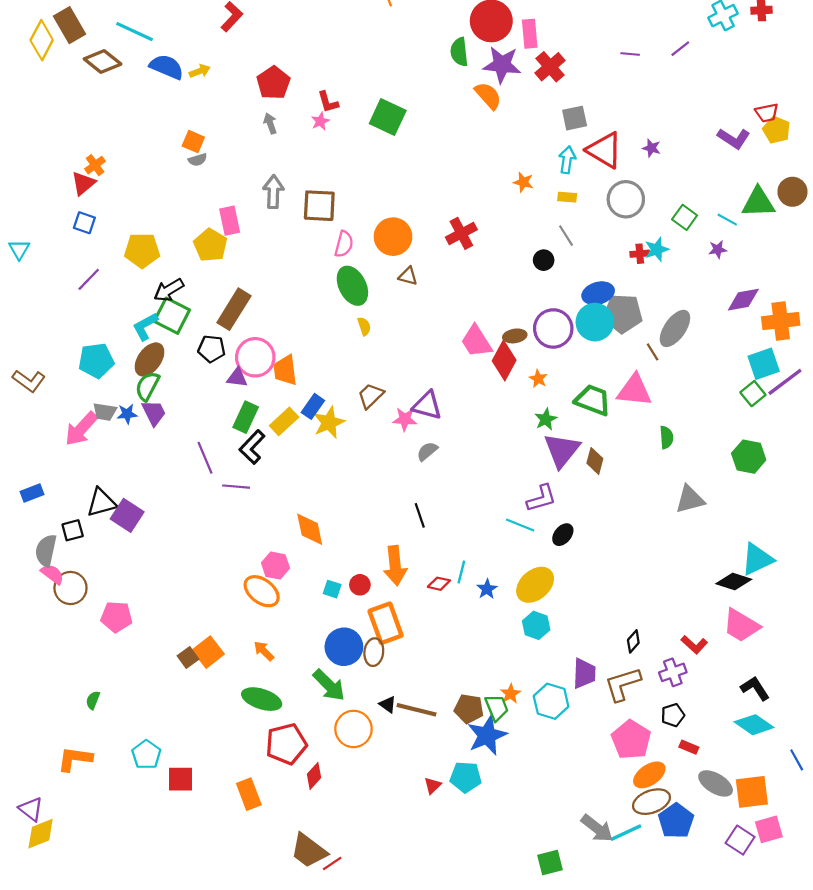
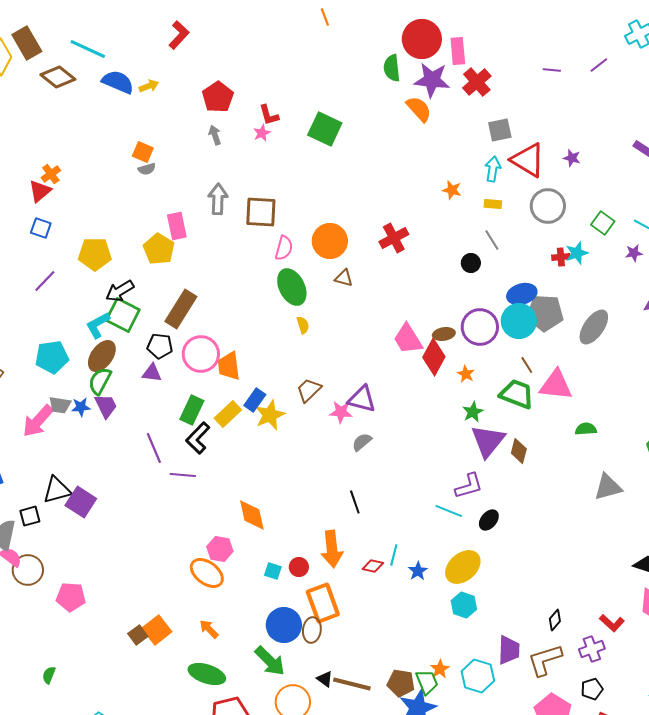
brown line: (653, 352) -> (527, 365), moved
purple triangle: (237, 378) -> (152, 373), moved
green semicircle: (666, 437) -> (586, 429), turned -90

